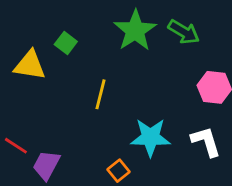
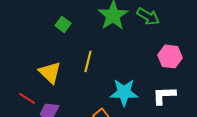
yellow triangle: (30, 65) -> (50, 72), moved, turned 35
white L-shape: (206, 141) -> (164, 95), turned -75

